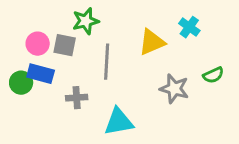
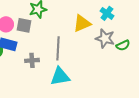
gray line: (107, 62) -> (58, 48), moved
gray star: (174, 89) -> (105, 38), moved

